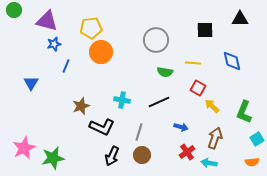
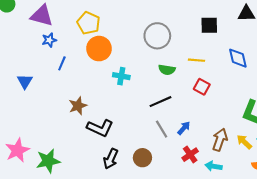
yellow pentagon: (91, 28) -> (88, 23), turned 30
cyan cross: (122, 100) -> (121, 76), moved
yellow arrow: (212, 106) -> (244, 142), moved
blue arrow: (181, 127) -> (184, 128), turned -64
gray line: (139, 132) -> (162, 129), moved, turned -48

